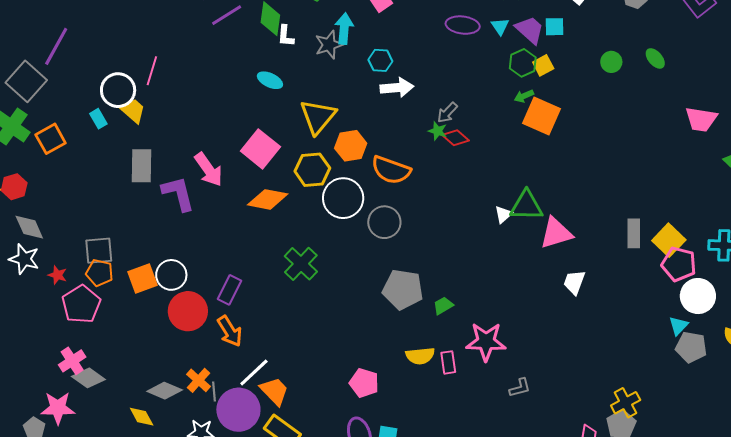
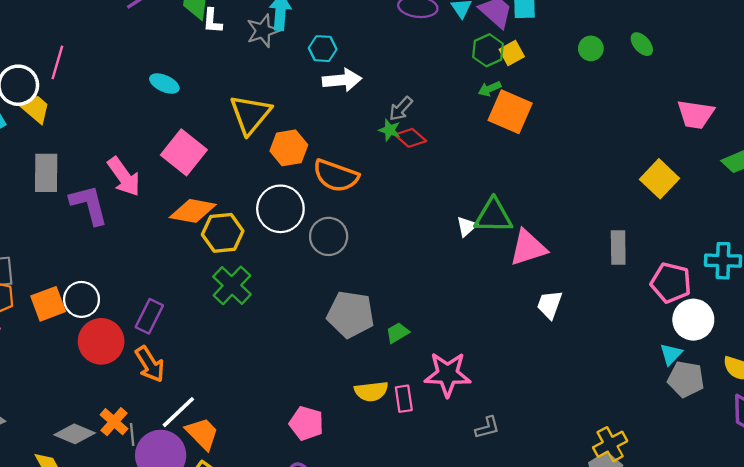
cyan ellipse: (270, 80) -> (164, 84), moved
yellow hexagon: (312, 170) -> (223, 233), moved
yellow square: (669, 240) -> (660, 179), moved

